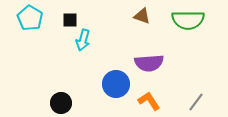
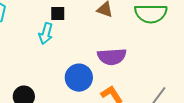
black square: (70, 20) -> (58, 14), moved

